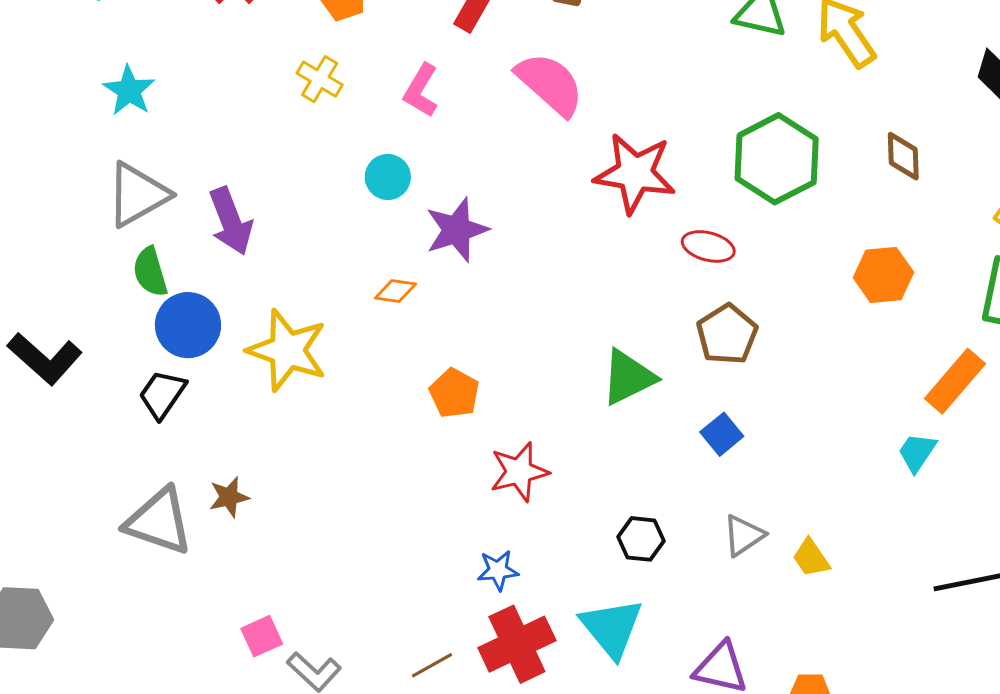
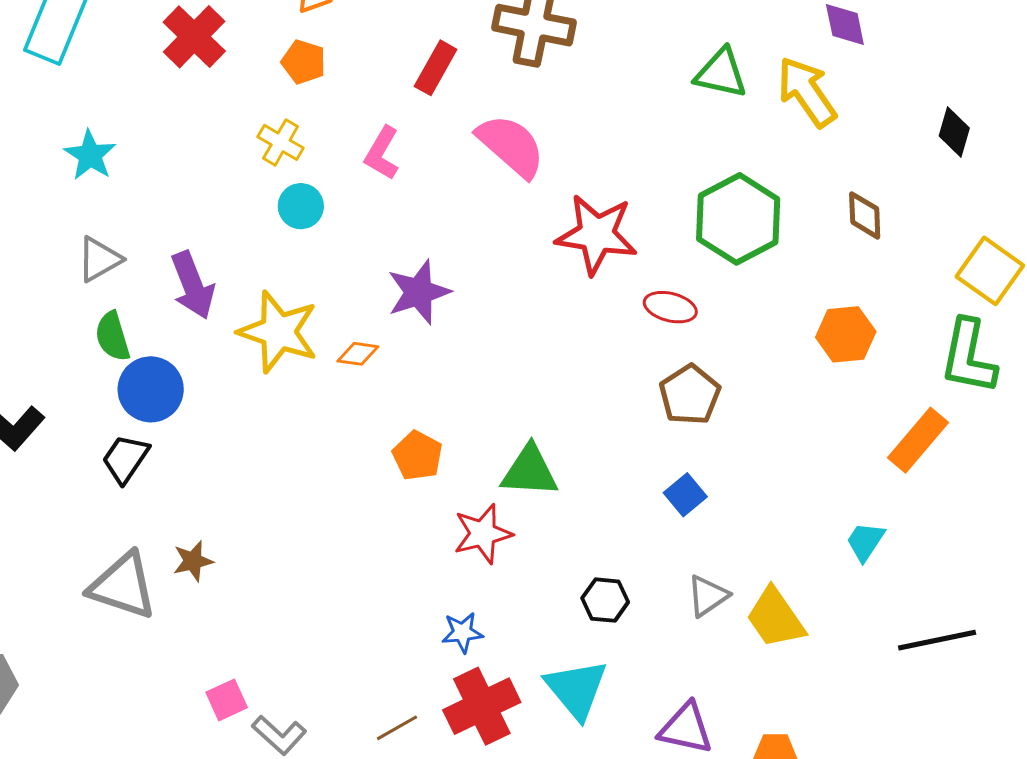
cyan circle: (388, 177) -> (301, 206), moved
gray triangle: (138, 195) -> (99, 259), size x0.7
yellow star: (287, 350) -> (278, 332), moved
green triangle: (628, 377) -> (530, 471), moved, turned 30
cyan trapezoid: (917, 452) -> (865, 541), moved
yellow trapezoid: (811, 558) -> (775, 618), size x1.6

